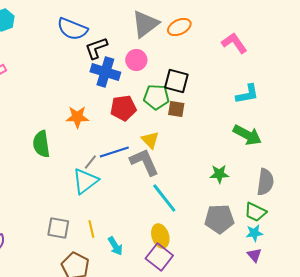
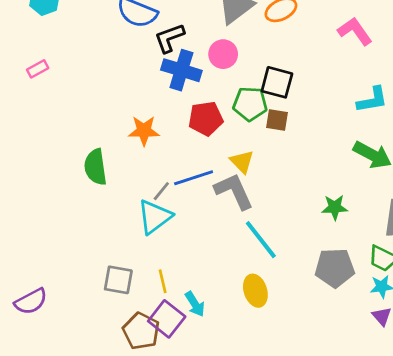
purple square: (159, 257) -> (167, 319), moved

